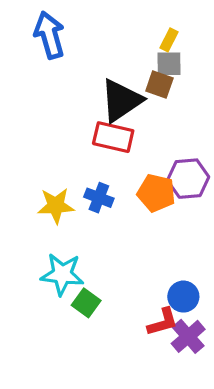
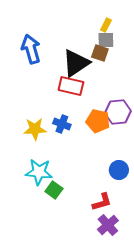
blue arrow: (49, 35) -> (31, 49), moved
blue circle: (183, 297) -> (119, 170), moved
purple cross: (188, 336) -> (108, 225), moved

